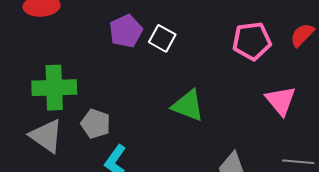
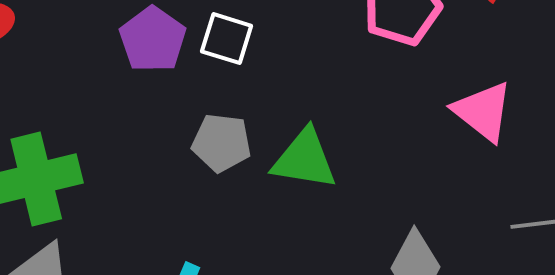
gray pentagon: (96, 124) -> (221, 143), moved

